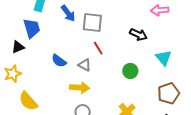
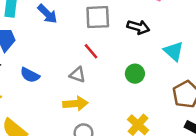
gray square: (92, 22) -> (98, 17), moved
blue semicircle: (59, 61) -> (30, 75), moved

